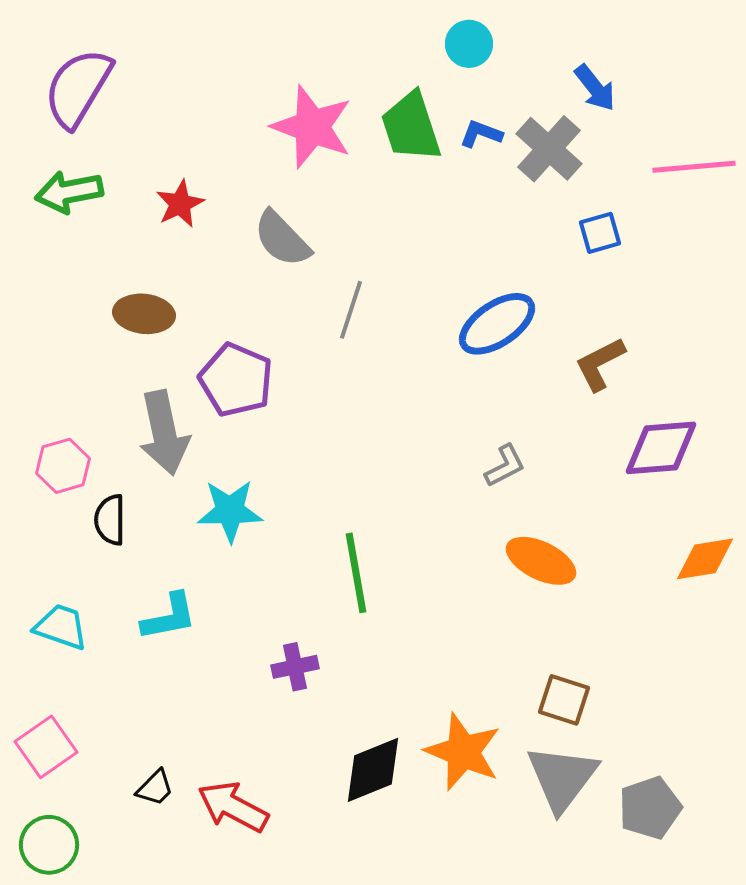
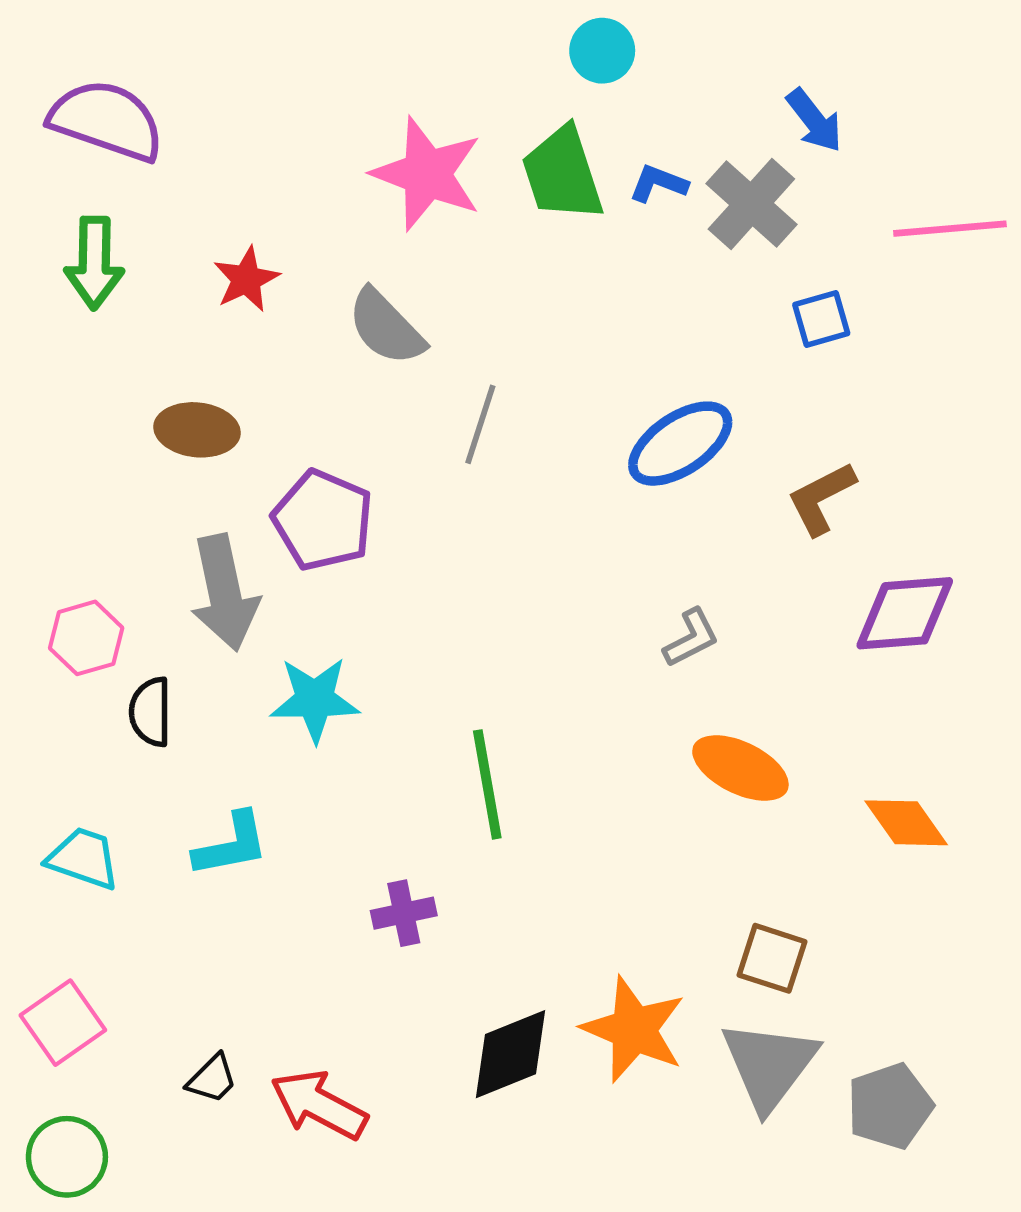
cyan circle: (469, 44) -> (602, 51), moved
purple semicircle: (78, 88) -> (107, 120), turned 78
green arrow: (69, 192) -> (94, 263), turned -78
orange diamond: (705, 559) -> (906, 823), moved, turned 64

